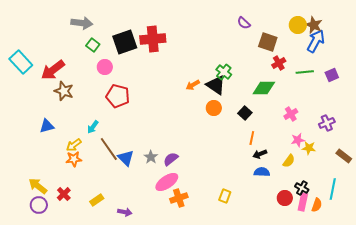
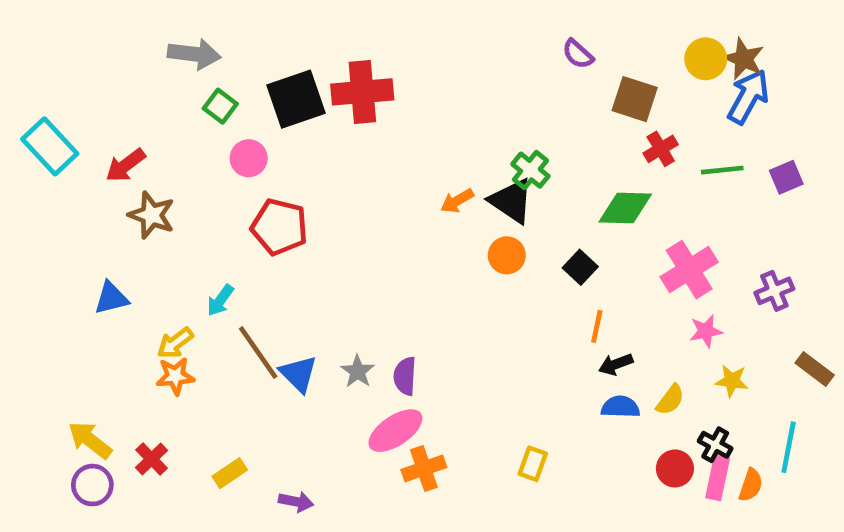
red arrow: (53, 70) -> (126, 165), size x0.7
pink cross: (291, 114) -> (689, 270), size x1.6
yellow star: (309, 148) -> (732, 381), moved
purple semicircle: (171, 159) -> (405, 376), turned -49
yellow semicircle: (289, 161) -> (670, 400), moved

